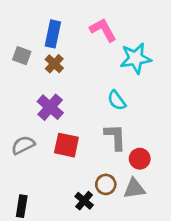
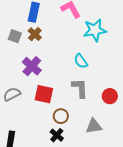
gray square: (22, 56) -> (15, 36), moved
red circle: (140, 159) -> (110, 96), moved
brown circle: (106, 184) -> (61, 116), moved

